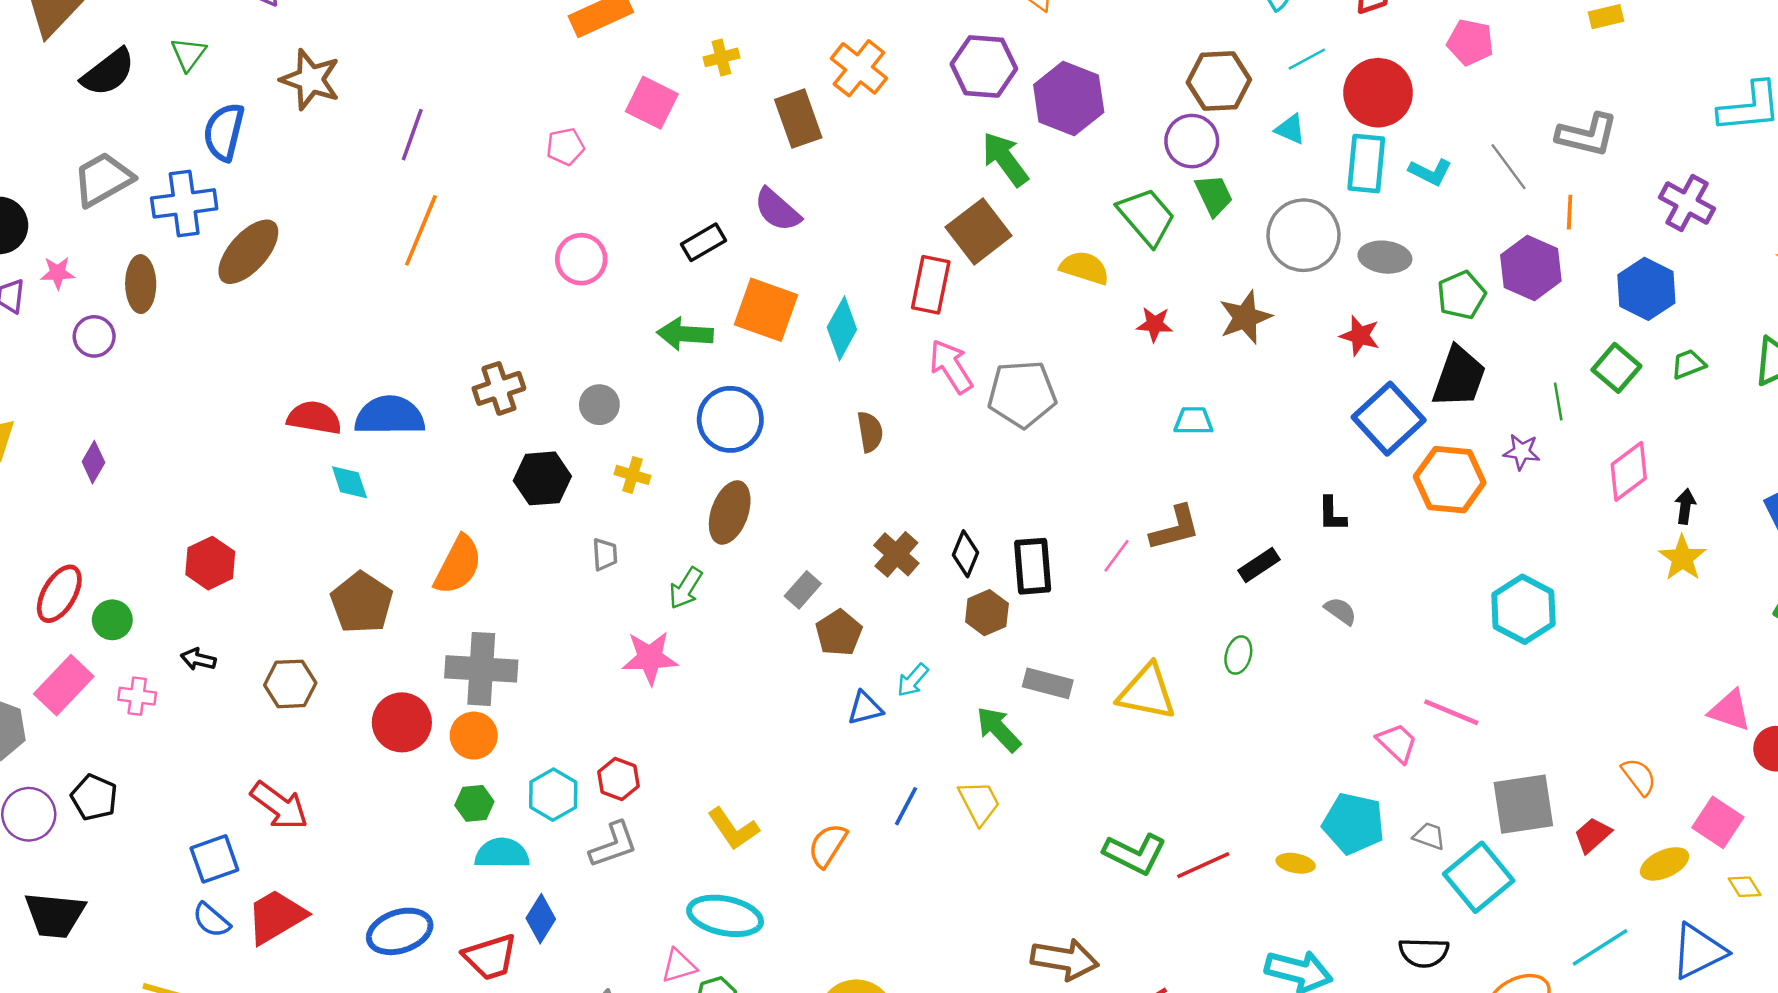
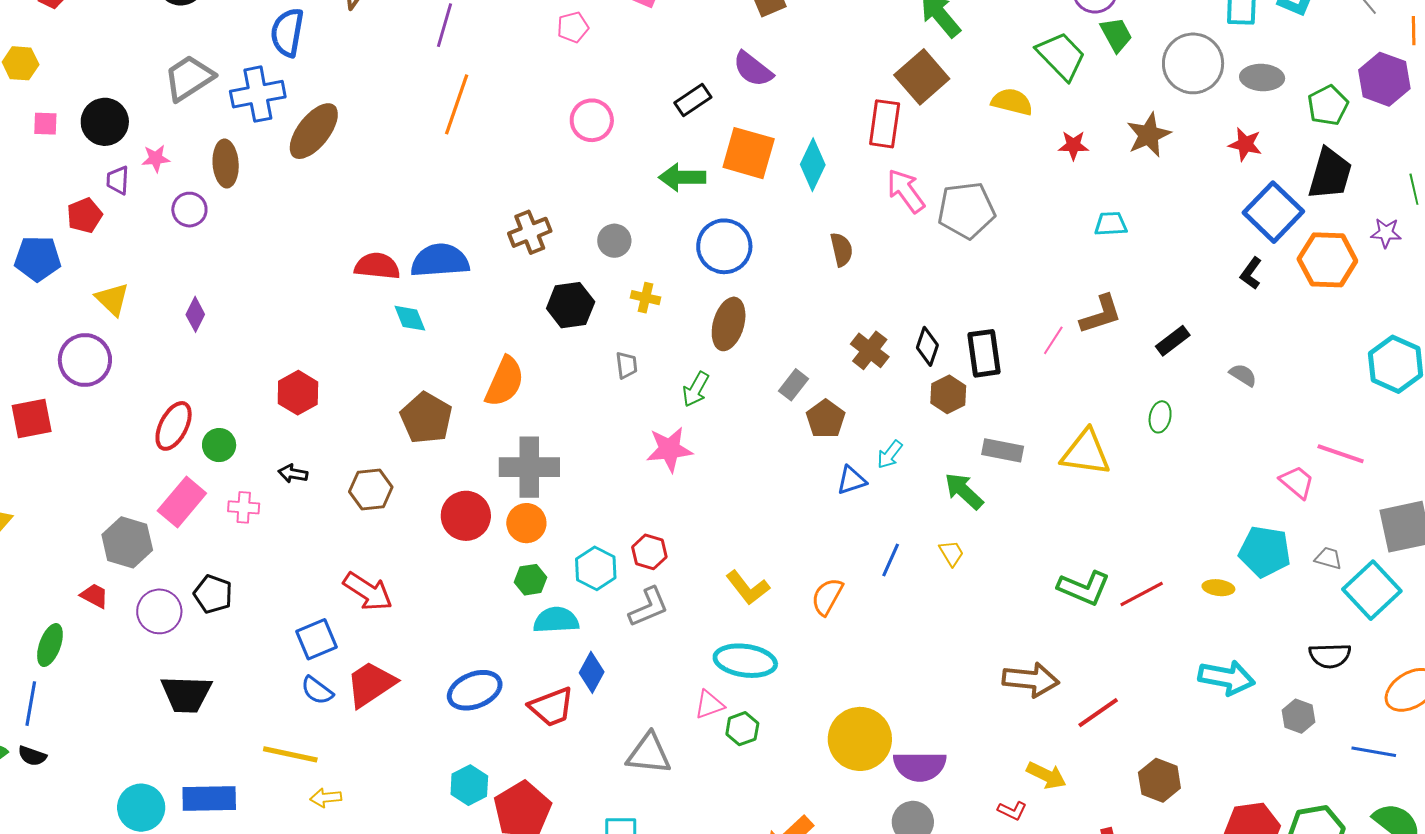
black L-shape: (1332, 514) -> (1251, 273), moved, turned 40
yellow trapezoid: (979, 803) -> (951, 553), size x0.7

